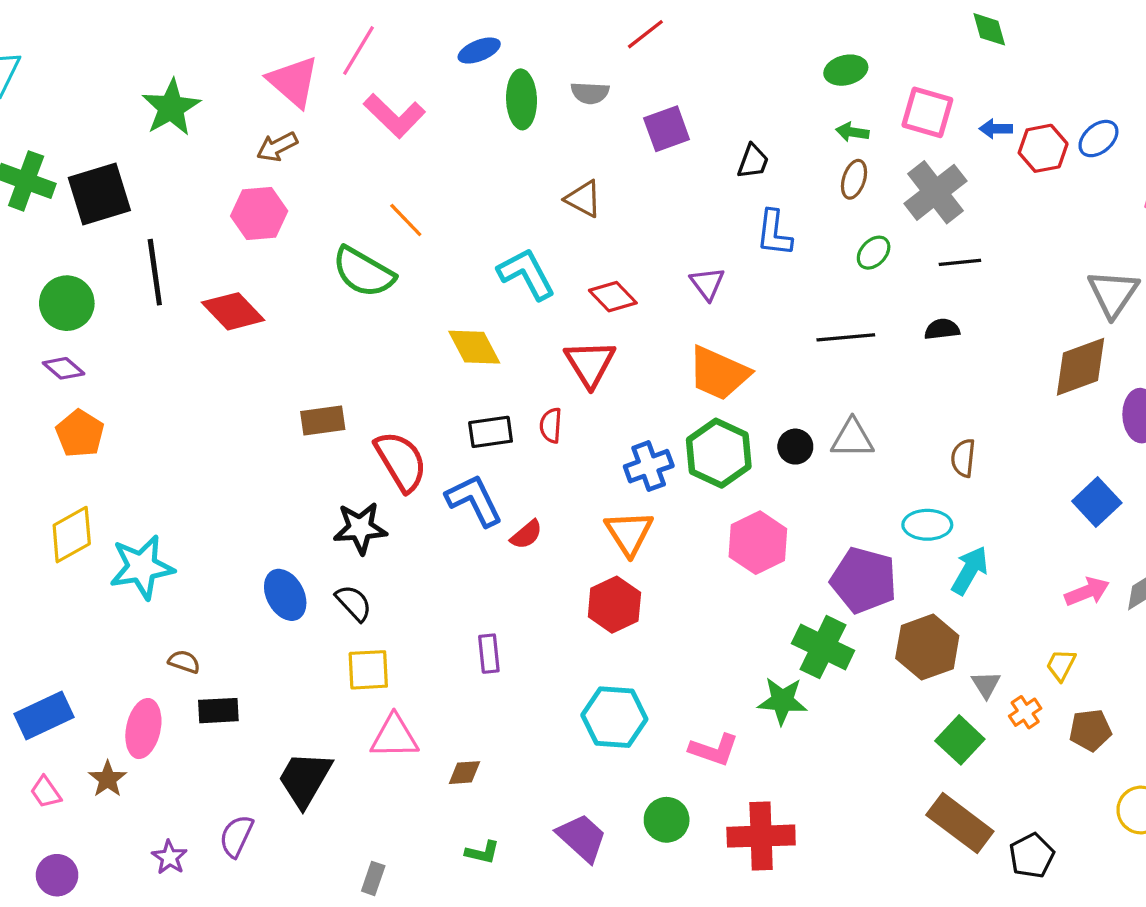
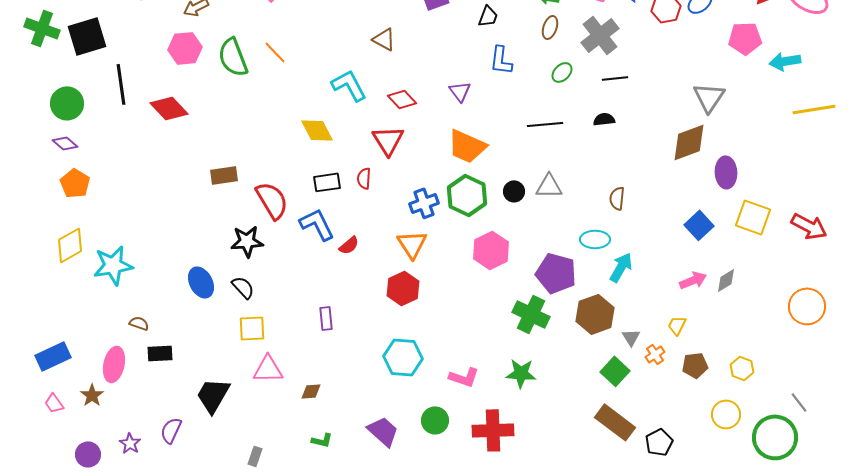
green semicircle: (363, 272) -> (233, 57), moved, turned 39
green star: (782, 701) -> (521, 373), moved
purple circle: (57, 875) -> (88, 454), moved

